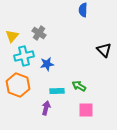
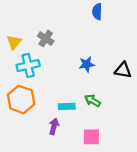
black triangle: (104, 50) -> (123, 70), moved, turned -35
blue star: (47, 64) -> (87, 64), moved
pink square: (86, 110) -> (91, 137), moved

